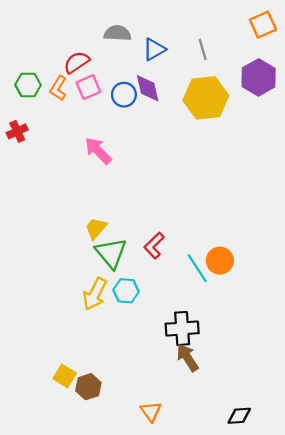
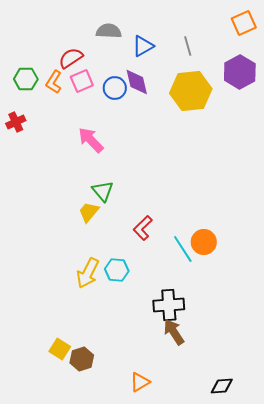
green triangle: (111, 253) -> (103, 191), moved, size x0.7
orange triangle: (151, 411) -> (140, 382), turned 35

